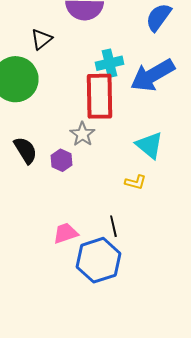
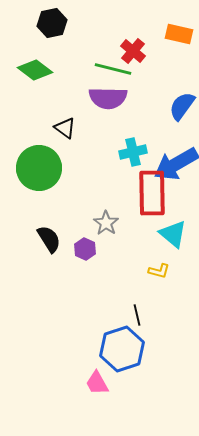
black triangle: (41, 39) -> (65, 128), turned -45
red rectangle: (99, 96) -> (152, 193), moved
pink trapezoid: (65, 233) -> (97, 383), moved, turned -100

